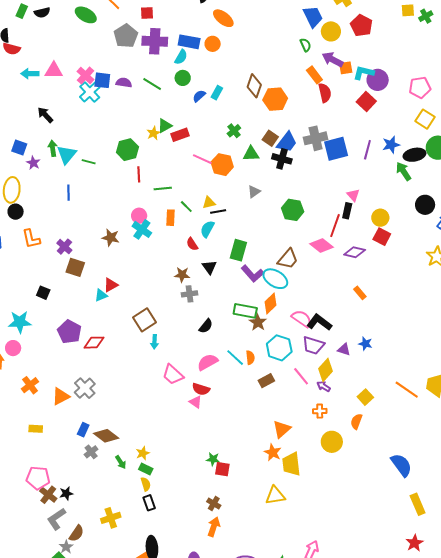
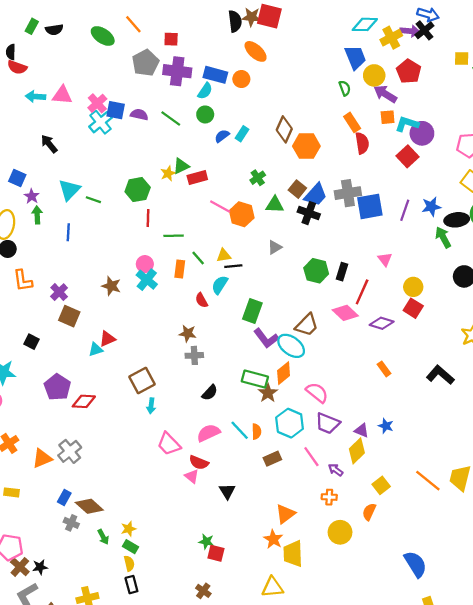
purple arrow: (333, 59) -> (385, 94), moved
green arrow: (53, 148) -> (37, 215), moved
black rectangle: (347, 211) -> (342, 272), moved
black triangle: (209, 267) -> (227, 491), moved
black L-shape: (319, 322) -> (440, 375), moved
yellow diamond: (325, 370) -> (357, 451), moved
gray cross: (91, 452) -> (71, 523), turned -32

